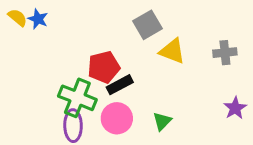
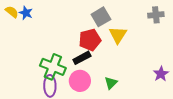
yellow triangle: (172, 51) -> (118, 35), turned 42
gray cross: (225, 53) -> (156, 15), moved
red pentagon: (104, 67) -> (90, 40), moved

